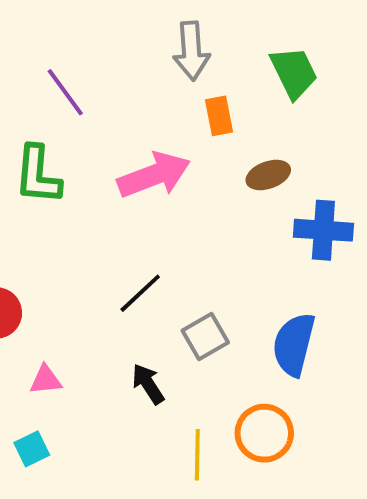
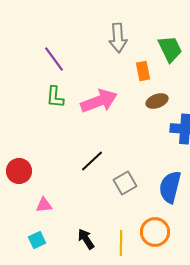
orange rectangle: (219, 116) -> (143, 71), moved
green L-shape: (38, 175) -> (55, 97), moved, size x0.7
black arrow: (148, 384) -> (86, 239), moved

